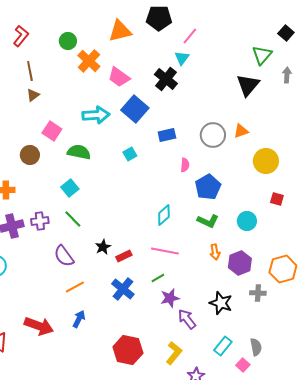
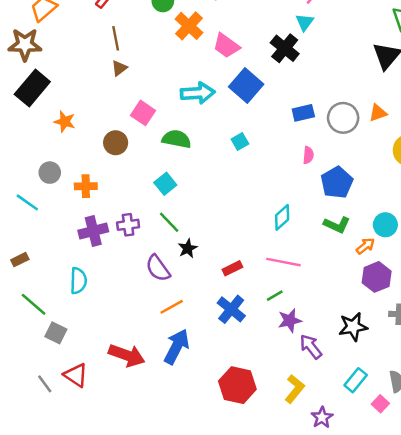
blue rectangle: (167, 135) -> (303, 113), moved
black star: (103, 247) -> (188, 248), moved
orange arrow: (215, 252) -> (365, 246), moved, turned -119
black star: (221, 303) -> (353, 327), turned -30
blue arrow: (79, 319) -> (177, 347), size x1.6

